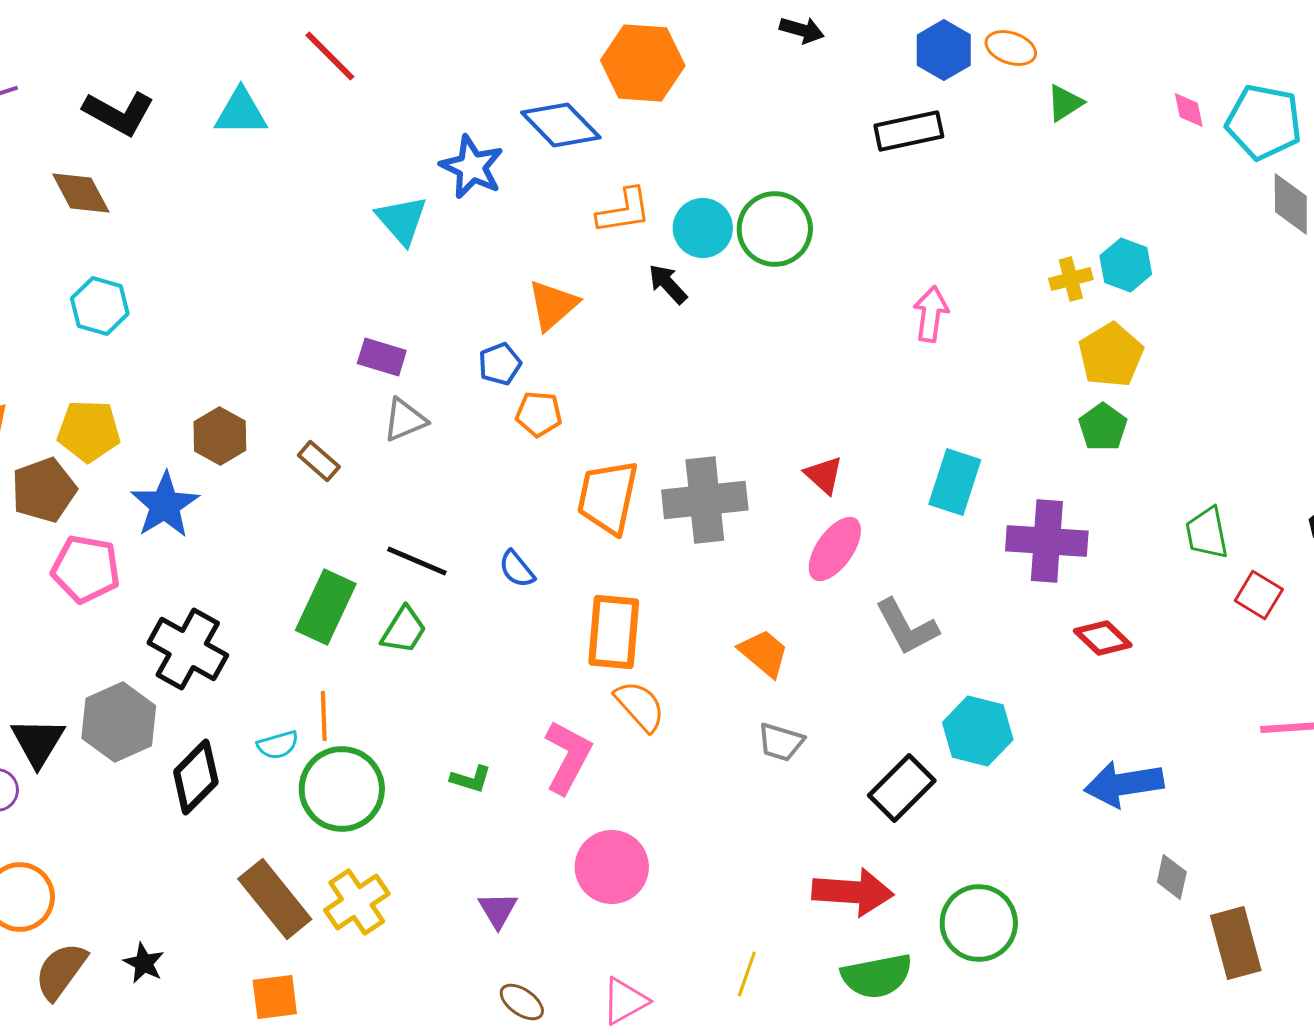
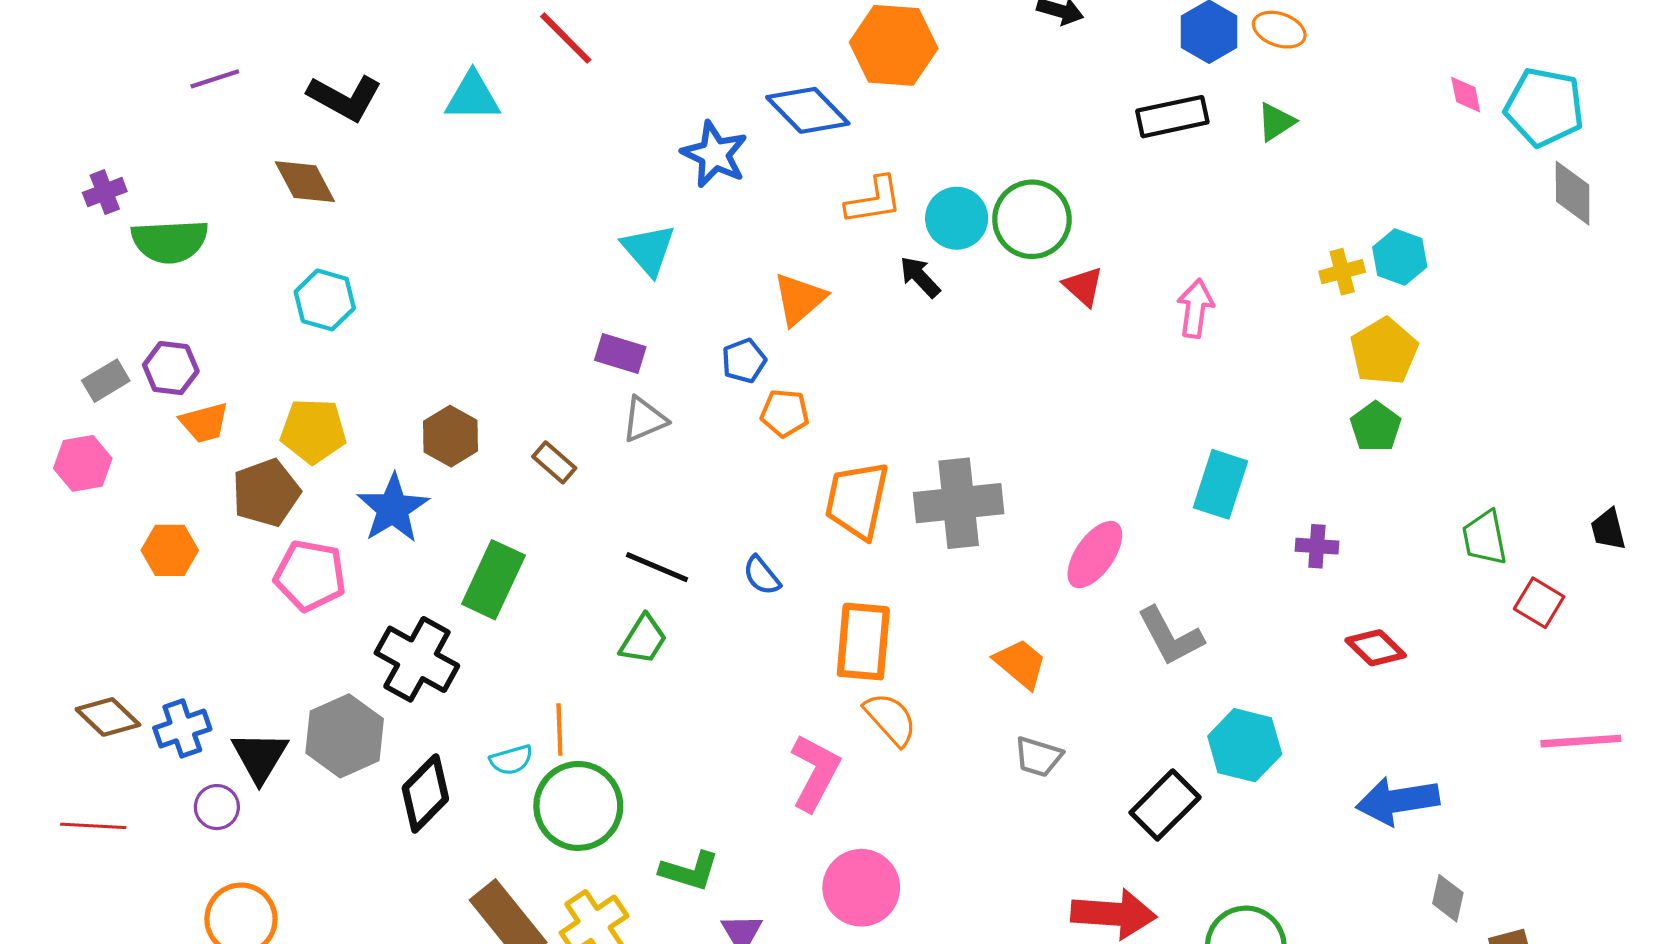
green triangle: (1065, 103) -> (1276, 122), moved
cyan triangle: (402, 220) -> (649, 250), moved
red triangle: (824, 475) -> (1083, 286), moved
purple cross: (1047, 541) -> (1317, 546), size x0.5
green rectangle: (326, 607) -> (493, 580), moved
green L-shape: (471, 779) -> (689, 871), moved, size x1.4

